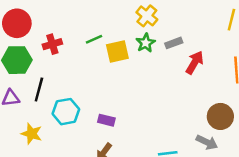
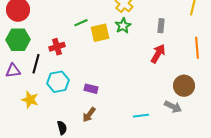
gray rectangle: (174, 43) -> (161, 26), moved, turned -64
red cross: (52, 44) -> (57, 47), moved
red arrow: (195, 63) -> (158, 54), moved

